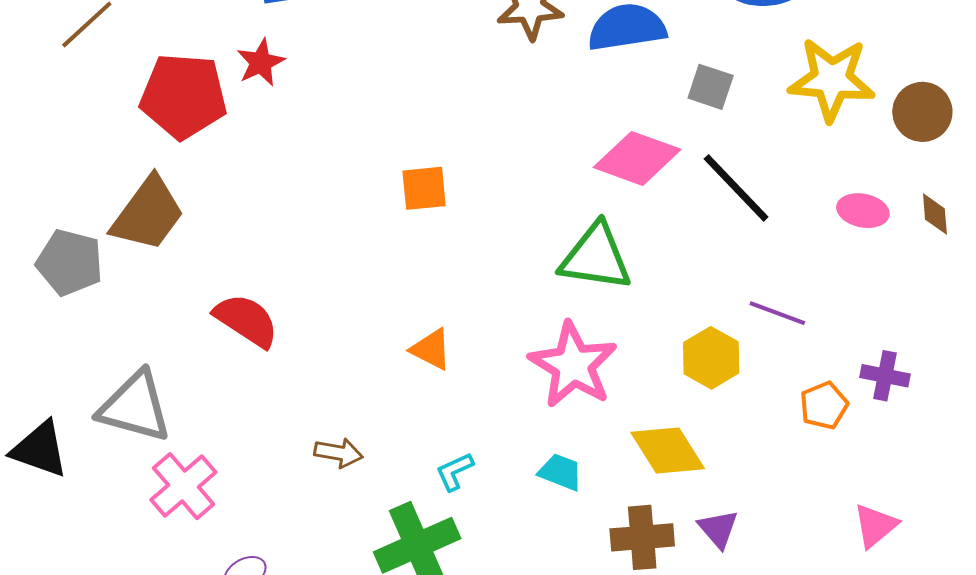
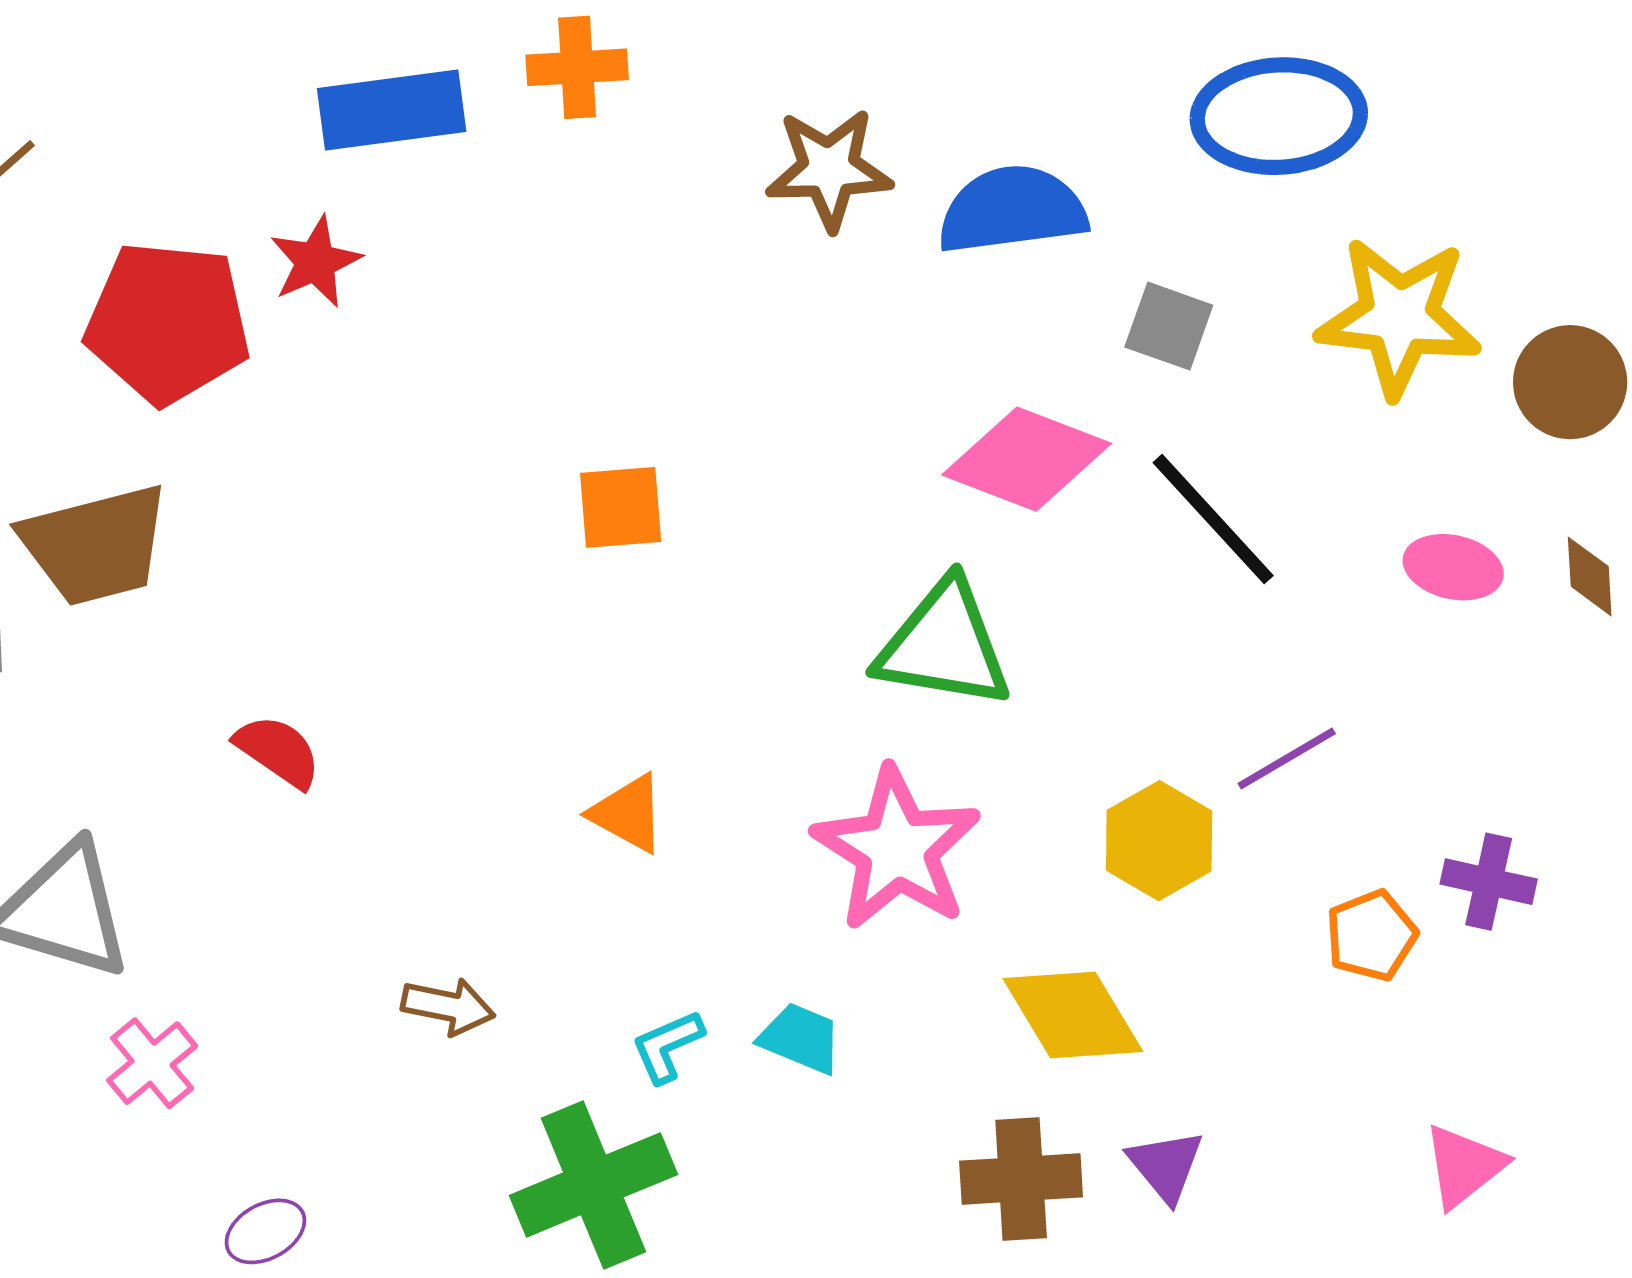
brown trapezoid: (148, 214) -> (95, 545), turned 38
purple line: (777, 313) -> (1287, 758), turned -52
red semicircle: (246, 320) -> (278, 751), size x0.7
cyan trapezoid: (561, 472) -> (801, 1038), moved
pink cross: (183, 486) -> (152, 1063), size x0.7

